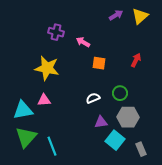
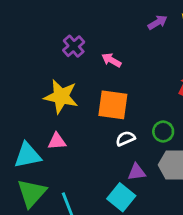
purple cross: (56, 32) -> (74, 46), turned 35
orange square: (99, 63) -> (113, 105), moved, size x1.6
cyan square: (115, 140) -> (121, 197), moved

